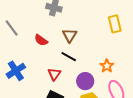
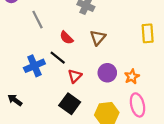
black line: (69, 57) -> (58, 58), moved
purple circle: (85, 81) -> (107, 73), moved

